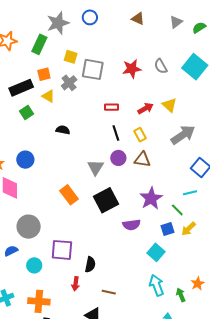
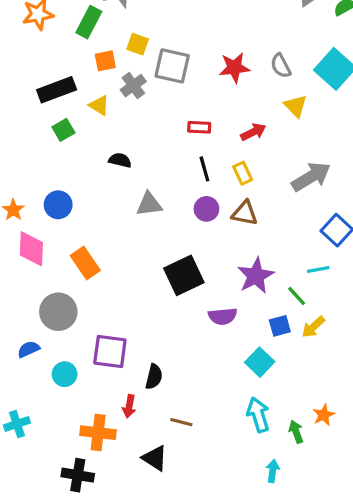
orange square: (44, 74) -> (105, 61), moved
yellow triangle: (169, 105) -> (296, 106), moved
gray triangle: (96, 167) -> (149, 204), moved, turned 48
orange rectangle: (69, 195) -> (85, 263), moved
orange cross: (39, 301) -> (98, 433), moved

